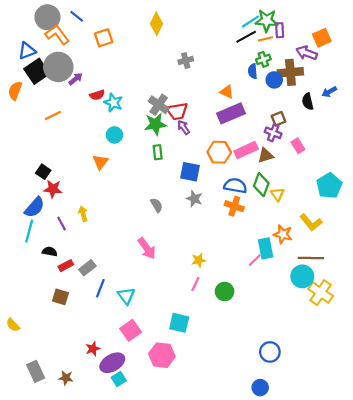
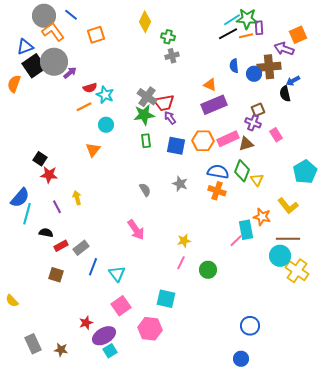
green cross: (263, 59) -> (168, 37), moved, turned 32
blue arrow: (329, 92) -> (293, 81), moved
orange line: (53, 116) -> (84, 107), moved
blue square: (190, 172) -> (176, 146), moved
blue semicircle: (35, 207) -> (20, 198), moved

